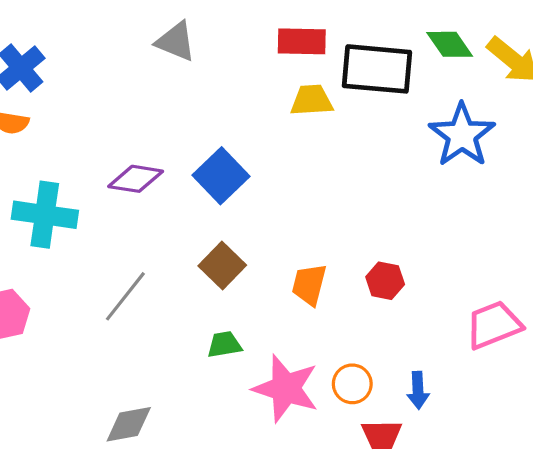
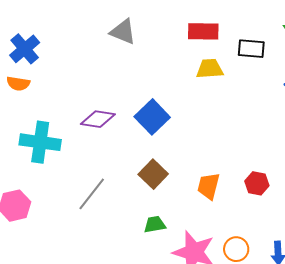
black rectangle: (377, 69) -> (251, 49), size x0.6

